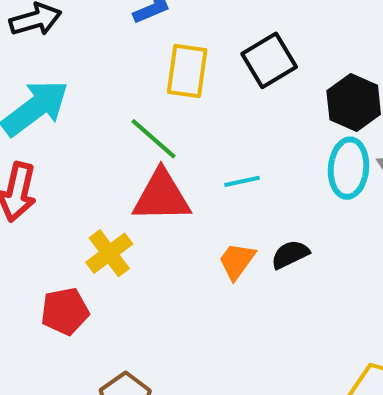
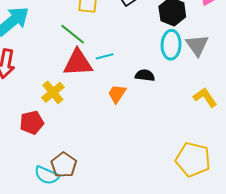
cyan line: (242, 181) -> (105, 56), moved
black semicircle: (290, 254) -> (145, 75), moved, turned 36

